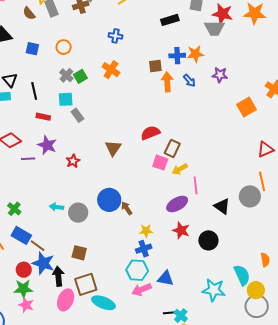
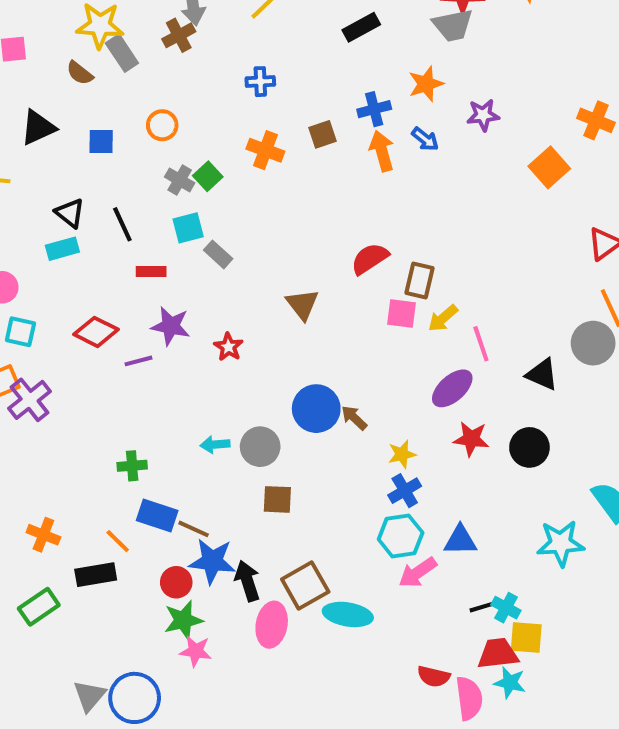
blue cross: (177, 56) -> (374, 109), moved
brown square: (155, 66) -> (322, 134), moved
green cross: (14, 209) -> (132, 466), turned -32
brown square: (79, 253) -> (277, 499), moved

